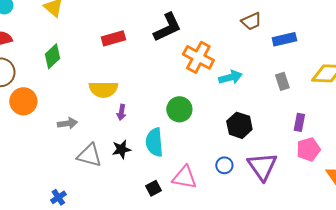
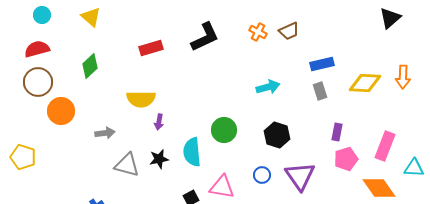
blue rectangle: (284, 39) -> (322, 64), moved
orange cross: (198, 57) -> (258, 32), moved, size x0.6
green circle: (179, 109) -> (224, 130), moved

